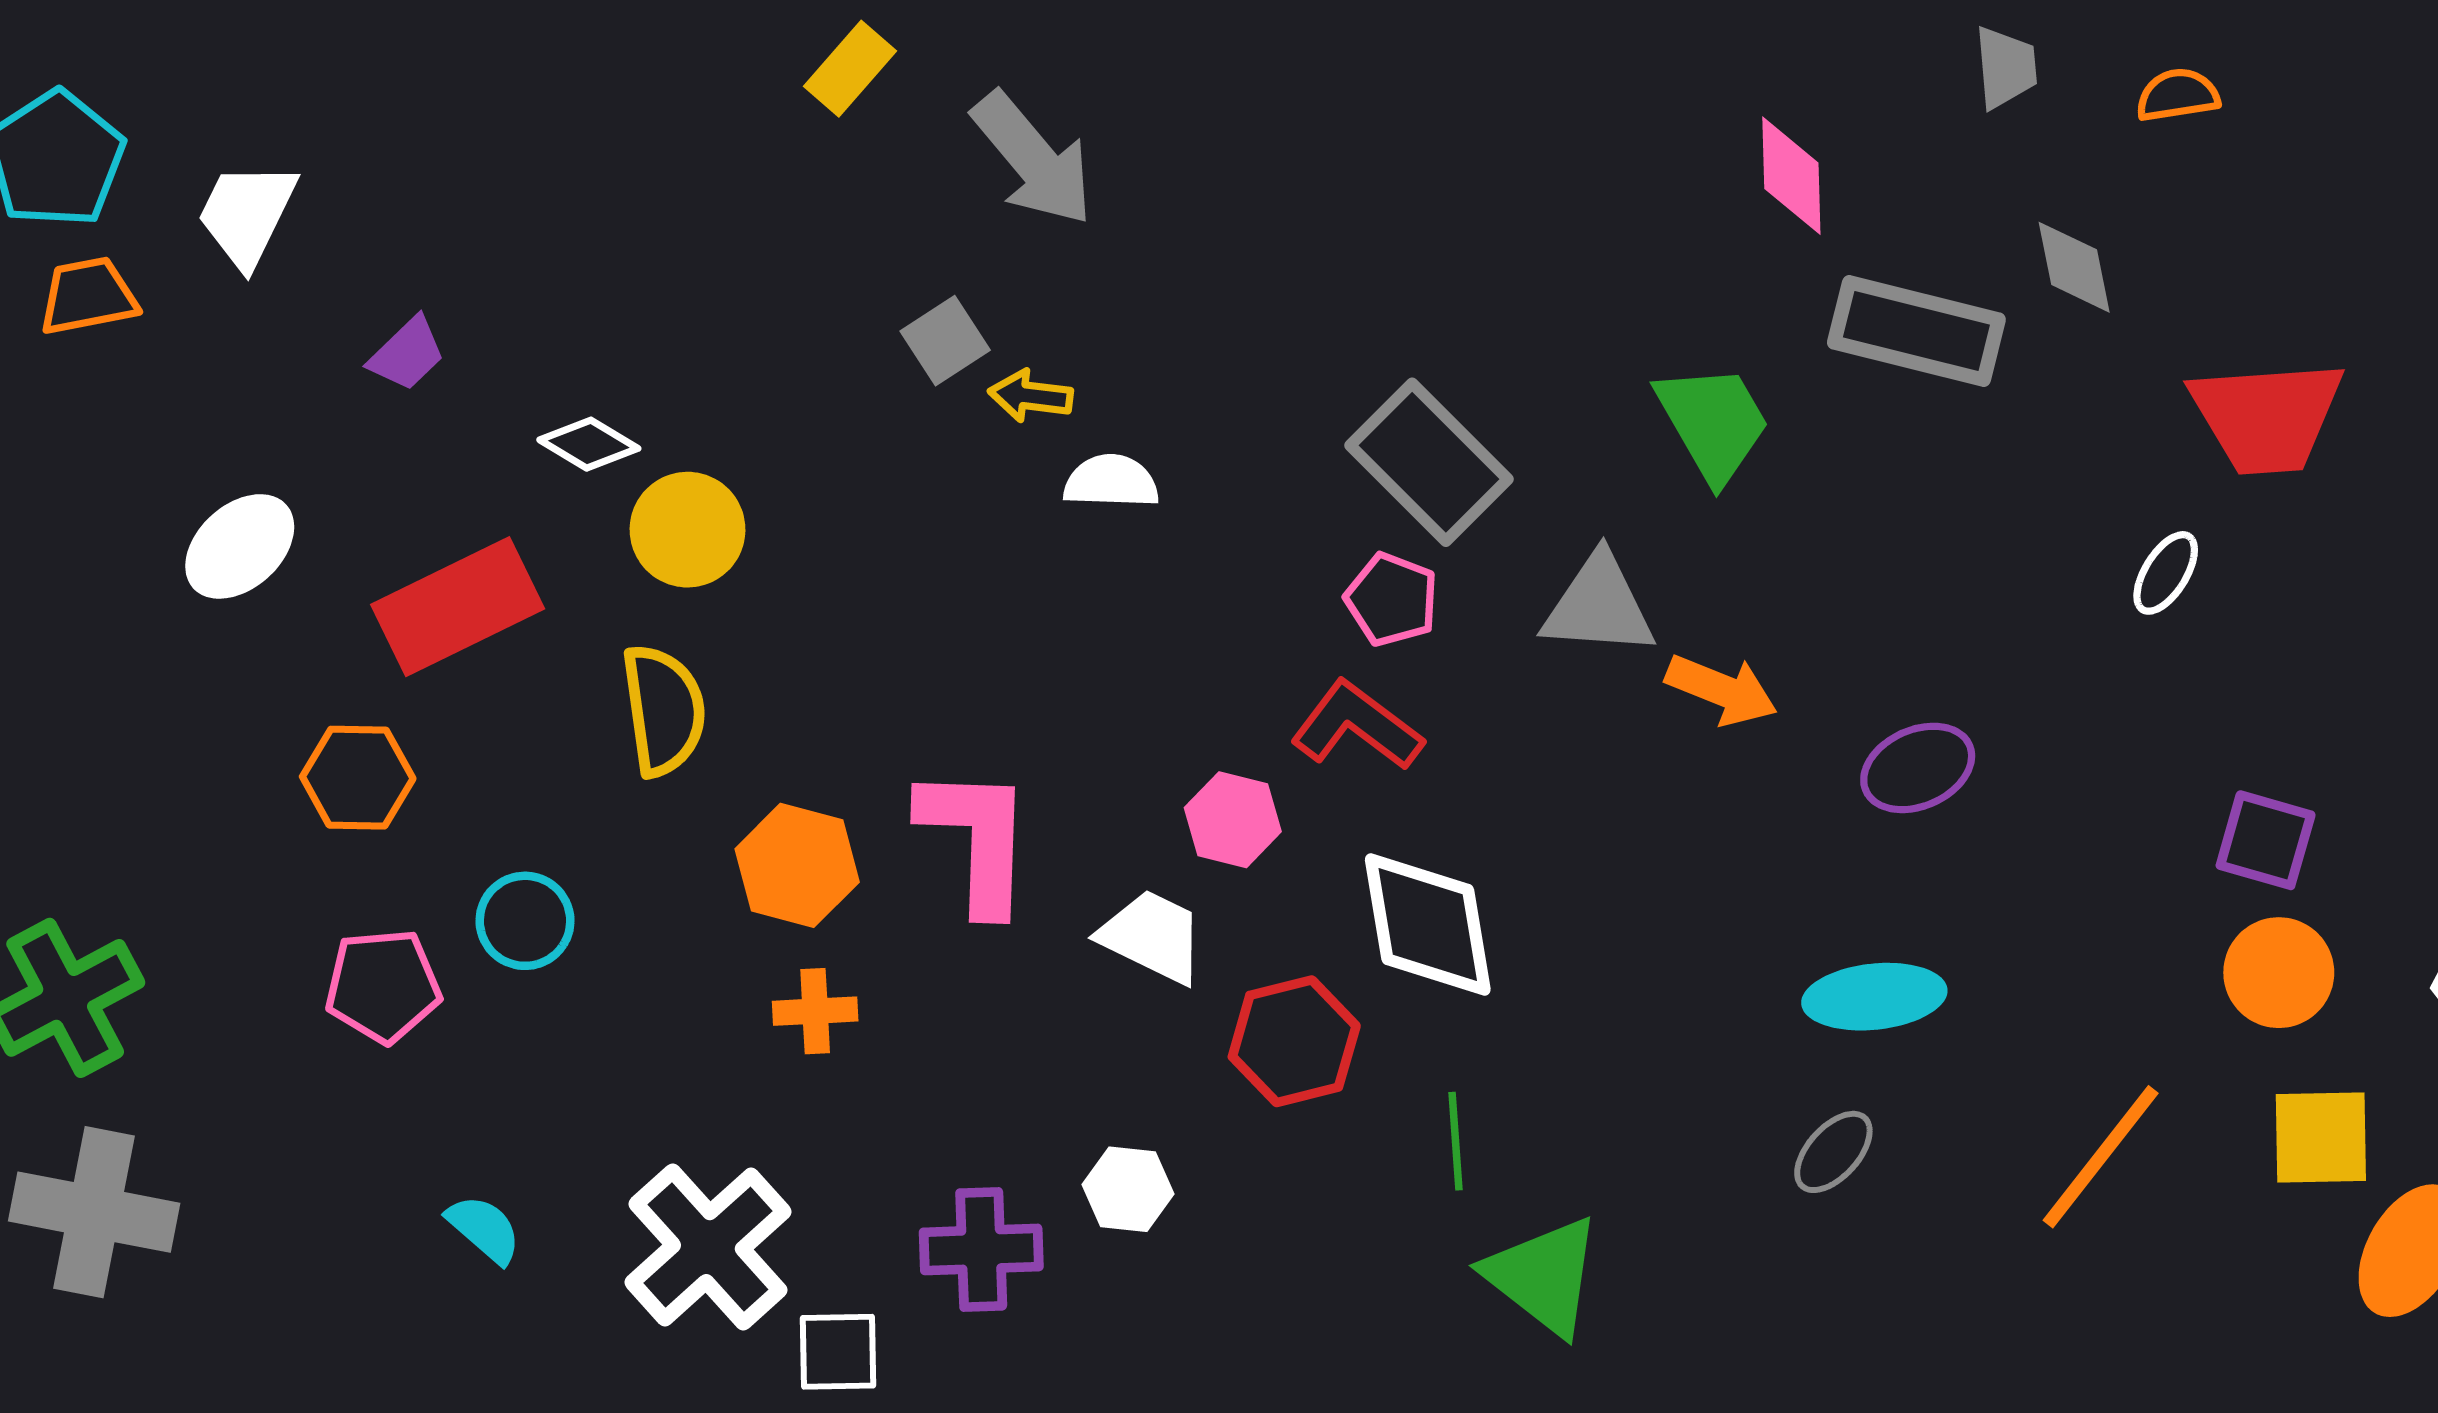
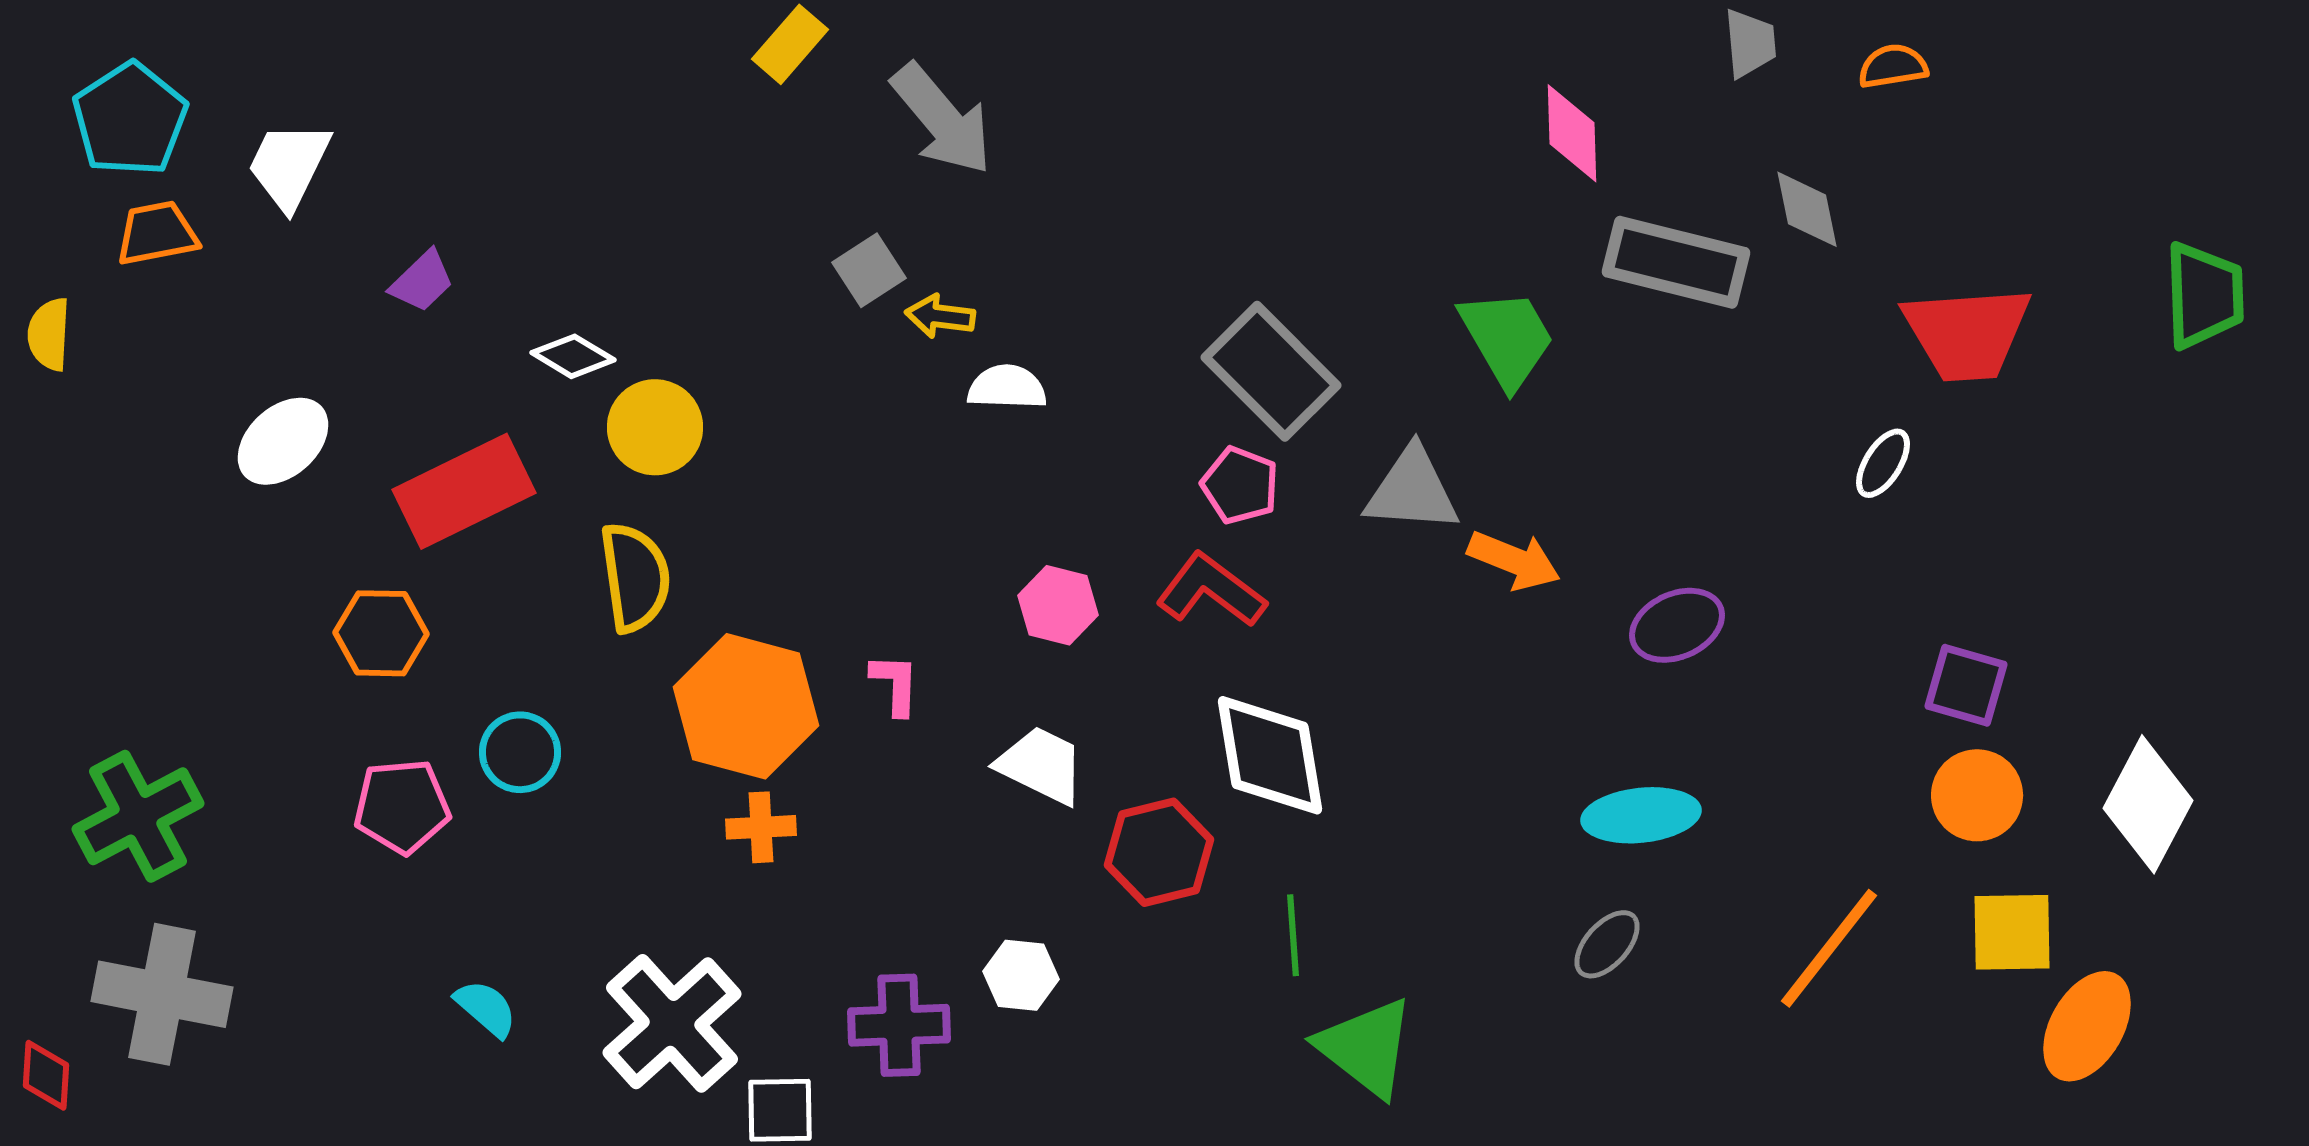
pink hexagon: (1233, 820) -> (1058, 605), moved
pink L-shape: (976, 839) -> (895, 684), size x0.5
orange hexagon: (797, 865) -> (746, 706), size x1.4

